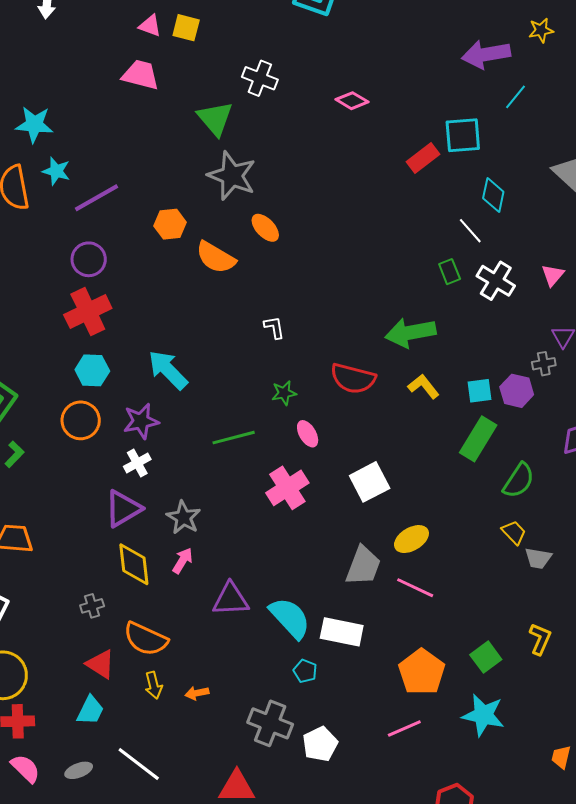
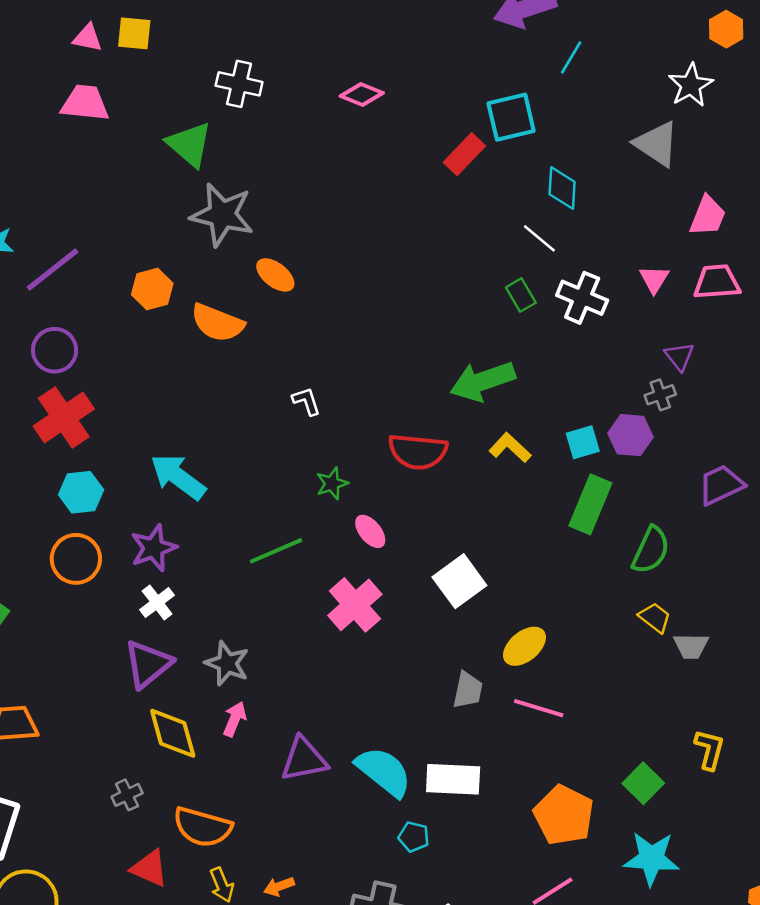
gray trapezoid: (363, 566) -> (468, 690), size x0.7

